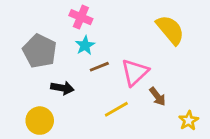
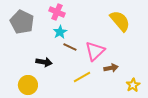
gray pentagon: (40, 51) -> (22, 22), moved
brown line: (99, 67) -> (70, 47), turned 48
brown arrow: (157, 96) -> (111, 68), turned -64

